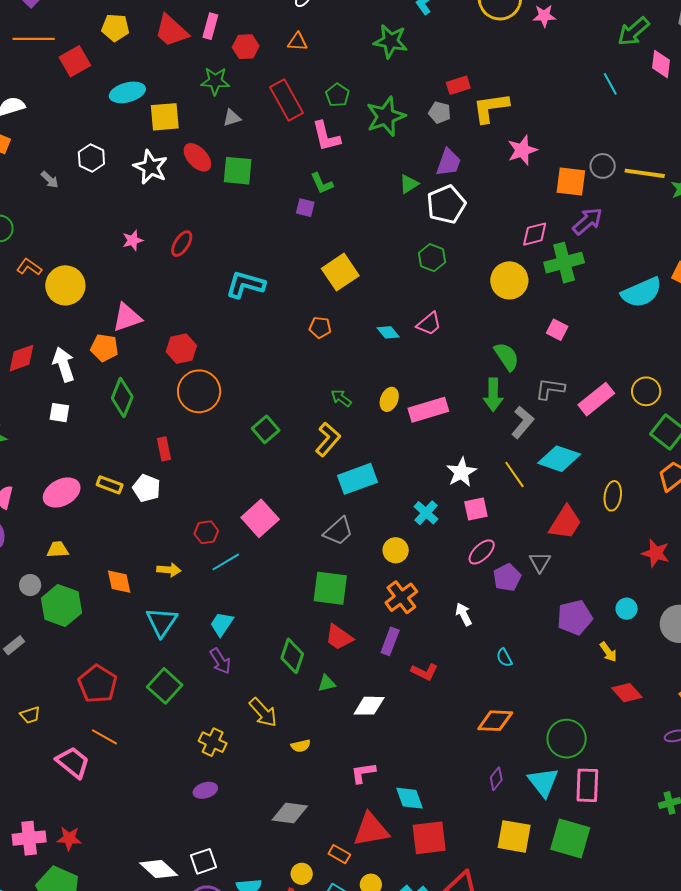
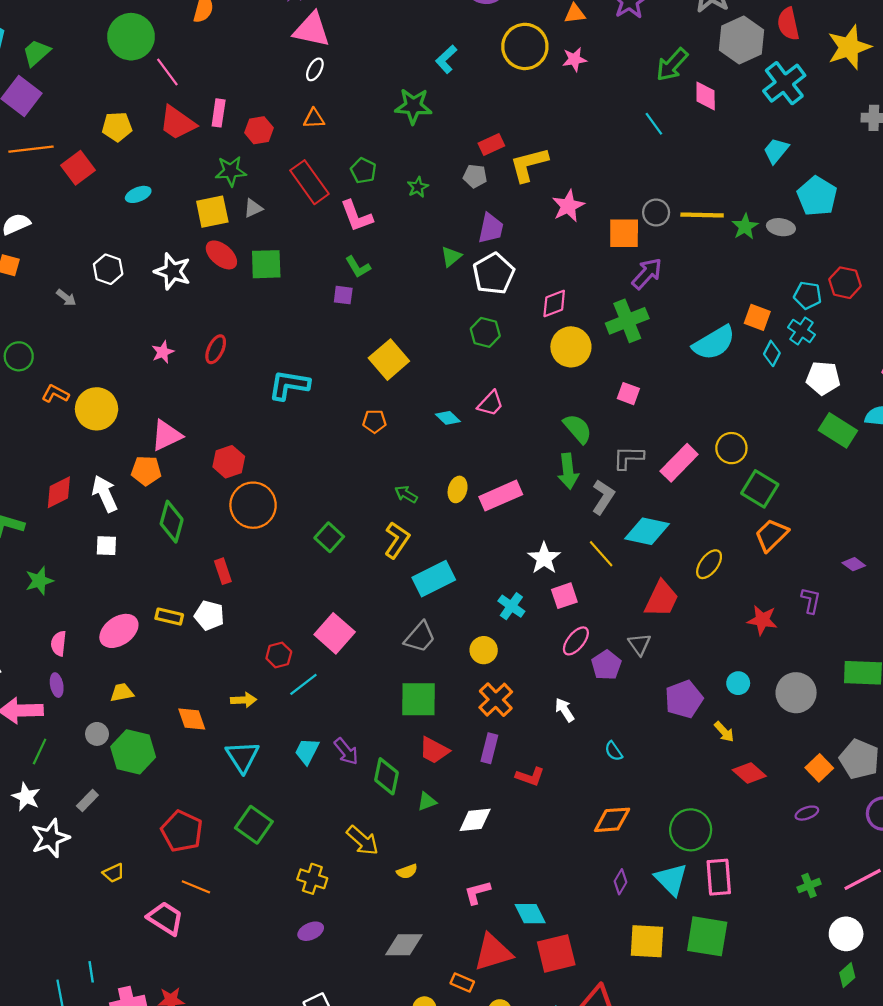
cyan ellipse: (127, 92) -> (138, 194), size x0.7
green star: (386, 116) -> (418, 187), size x0.5
yellow square: (165, 117) -> (212, 212), moved
pink diamond: (535, 234) -> (554, 303), moved
yellow ellipse: (613, 496) -> (709, 564), turned 36
purple arrow: (220, 661) -> (346, 751), moved

